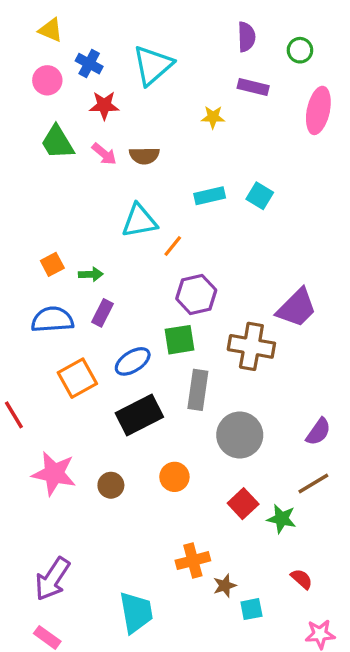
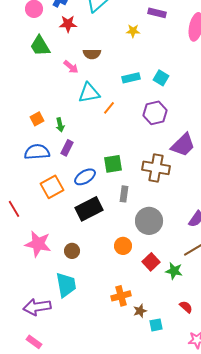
pink arrow: (104, 154) -> (71, 67), moved
green arrow: (91, 274) -> (60, 125), turned 80
purple hexagon: (196, 294) -> (155, 113), moved
gray rectangle: (198, 390) -> (124, 194), size x0.7
orange circle: (174, 477) -> (123, 246), moved
purple arrow: (52, 579) -> (37, 307), turned 48
cyan trapezoid: (136, 612) -> (66, 285), moved

